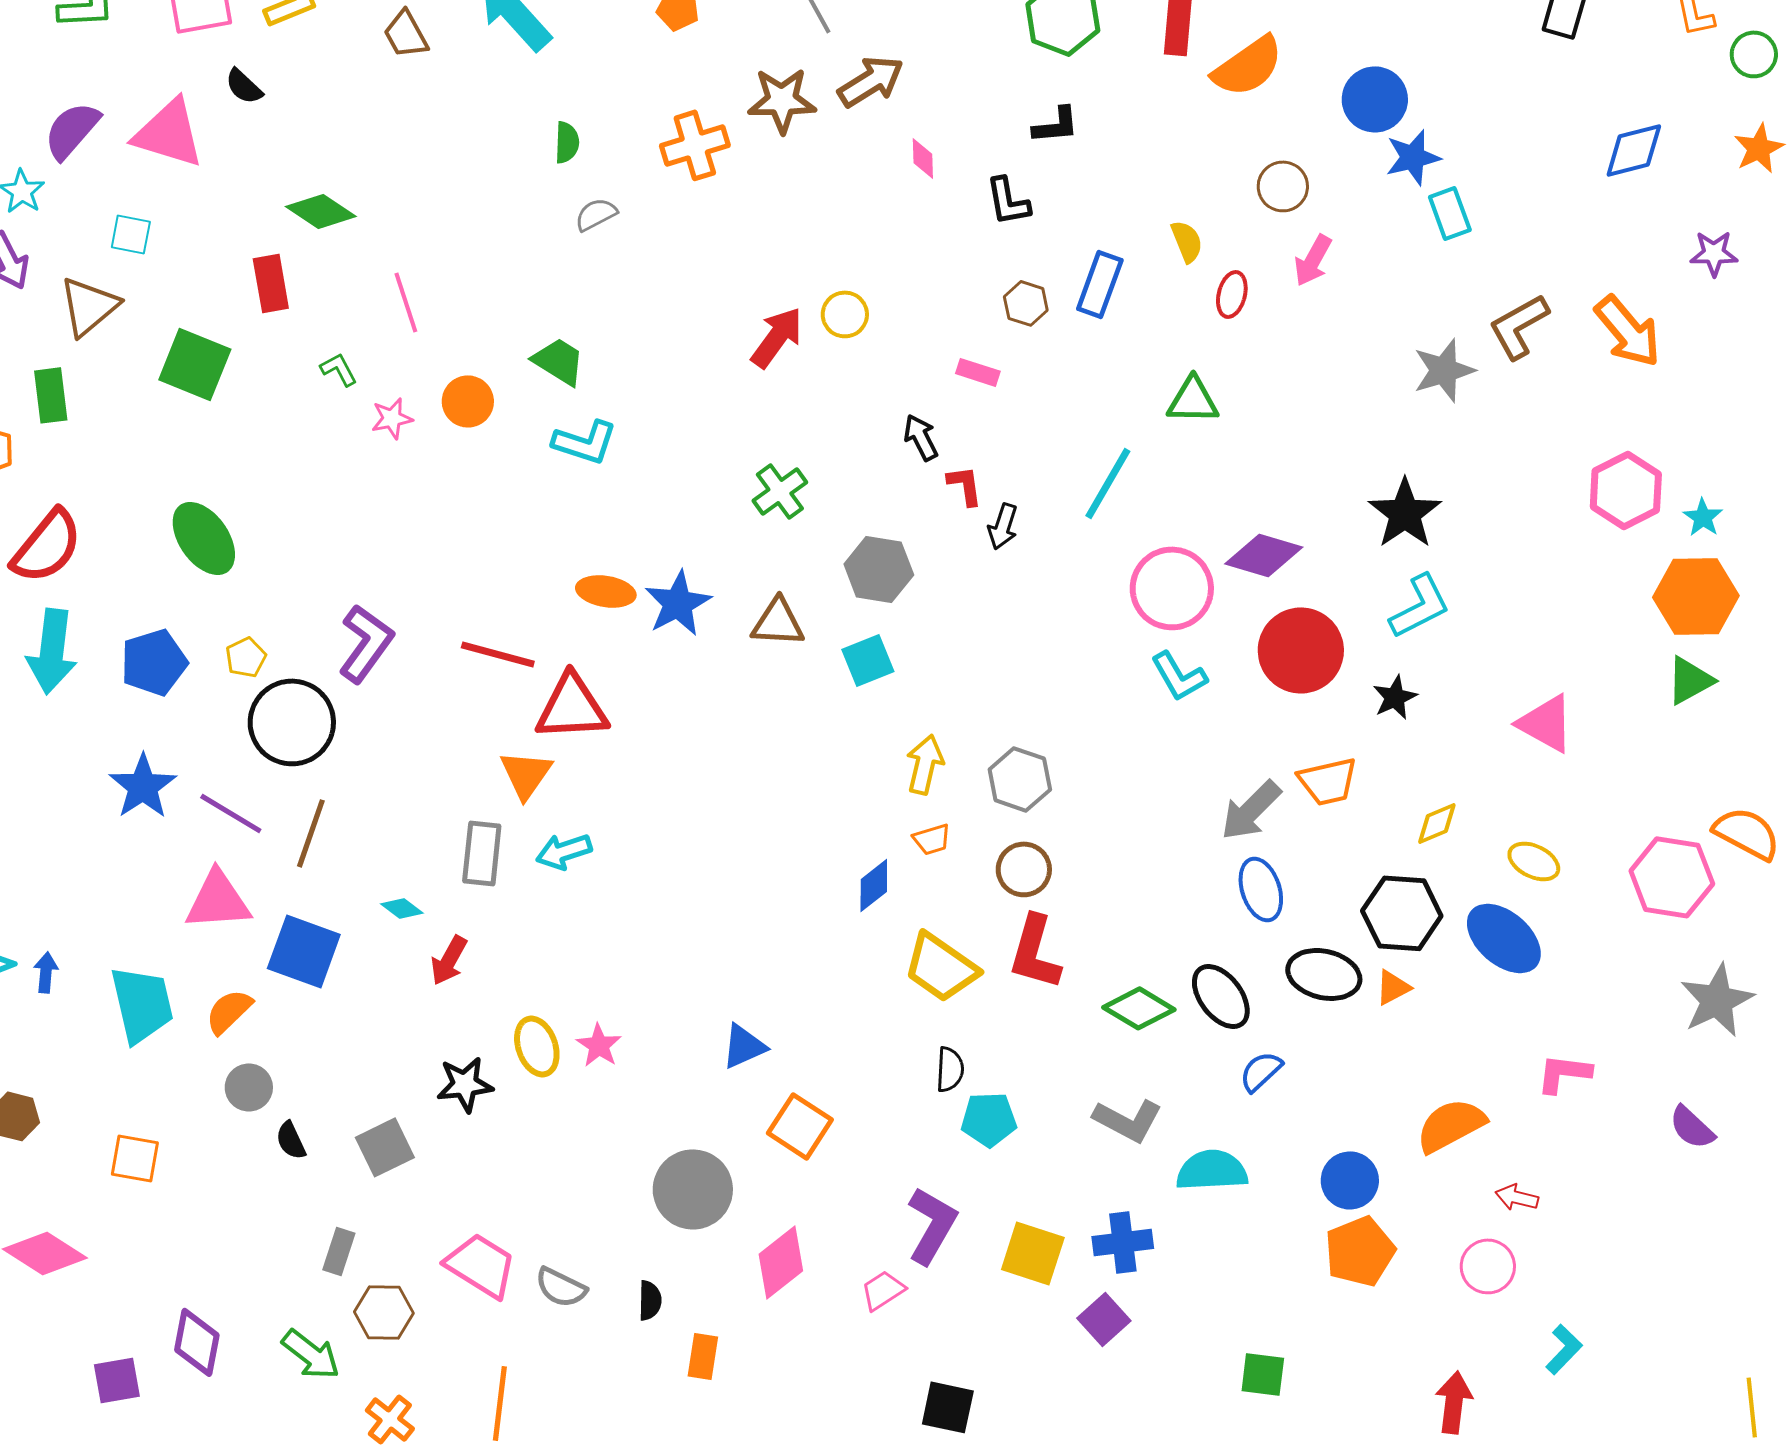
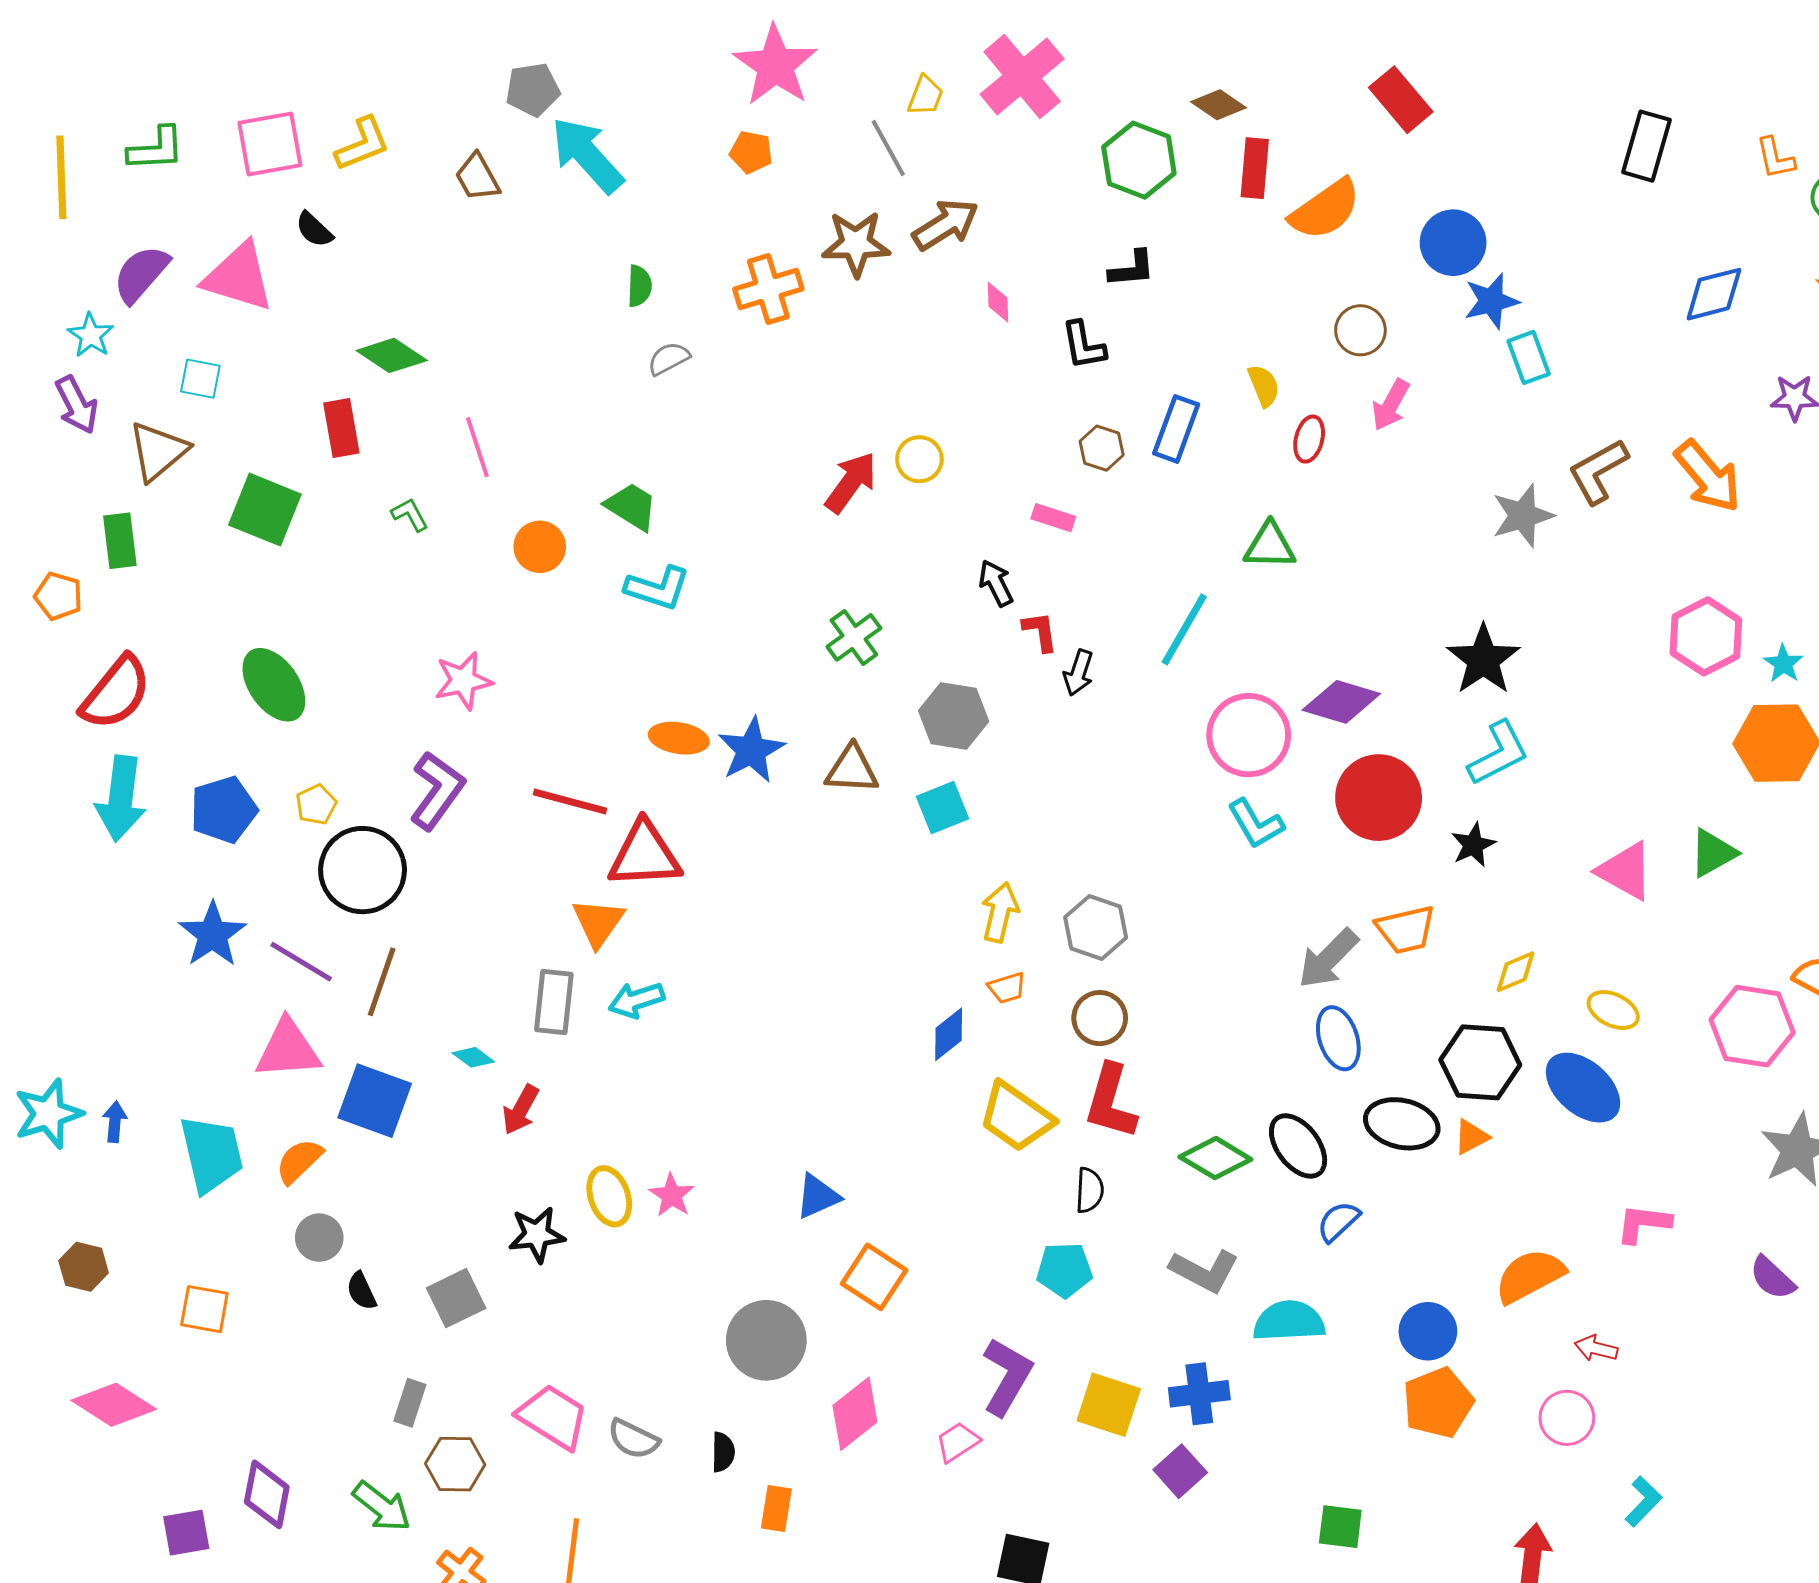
pink star: (392, 418) -> (463, 681), moved, size x1.4
green triangle: (1690, 680) -> (1713, 853), moved
black semicircle: (950, 1069) -> (1090, 1190), moved

